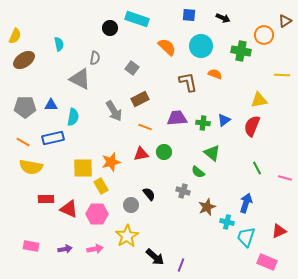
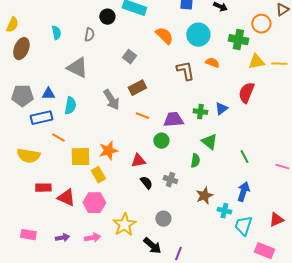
gray semicircle: (95, 58) -> (89, 35), moved
brown ellipse: (24, 60) -> (21, 49), turned -35
yellow triangle: (259, 100) -> (256, 62), moved
purple trapezoid: (177, 118) -> (173, 120), moved
red semicircle: (252, 126) -> (246, 93), moved
blue rectangle: (53, 138) -> (41, 118), moved
orange line: (23, 142) -> (58, 138), moved
red triangle: (141, 154) -> (138, 161), moved
green line: (257, 168) -> (244, 157), moved
green semicircle: (198, 172) -> (195, 161), turned -120
gray cross: (183, 191) -> (170, 180), moved
gray circle: (131, 205) -> (163, 219), moved

